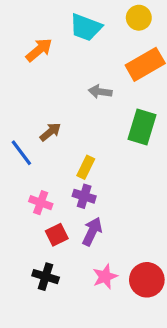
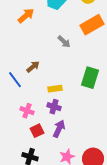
gray arrow: (100, 92) -> (64, 42), turned -144
green rectangle: (142, 127) -> (90, 78), moved
yellow rectangle: (86, 167) -> (55, 89), turned 56

